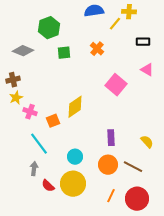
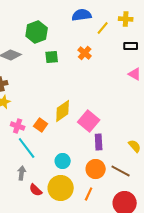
yellow cross: (129, 12) -> (126, 19), moved
pink square: (116, 85) -> (89, 121), moved
pink cross: (30, 112) -> (18, 126), moved
orange square: (53, 121) -> (41, 125), turned -32
orange line: (111, 196) -> (89, 194), moved

